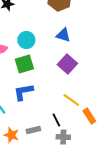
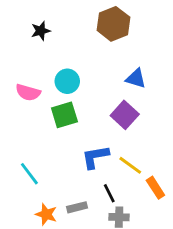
blue triangle: (63, 35) -> (136, 78), moved
blue L-shape: (23, 92) -> (95, 157), moved

